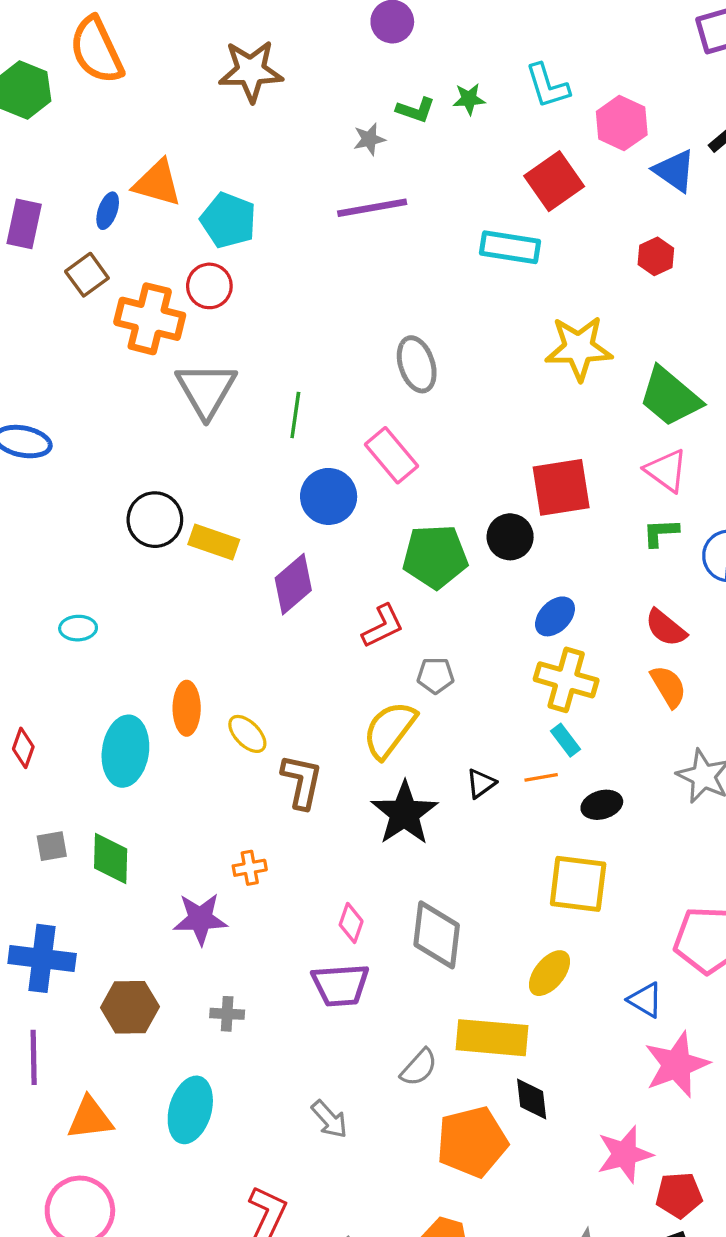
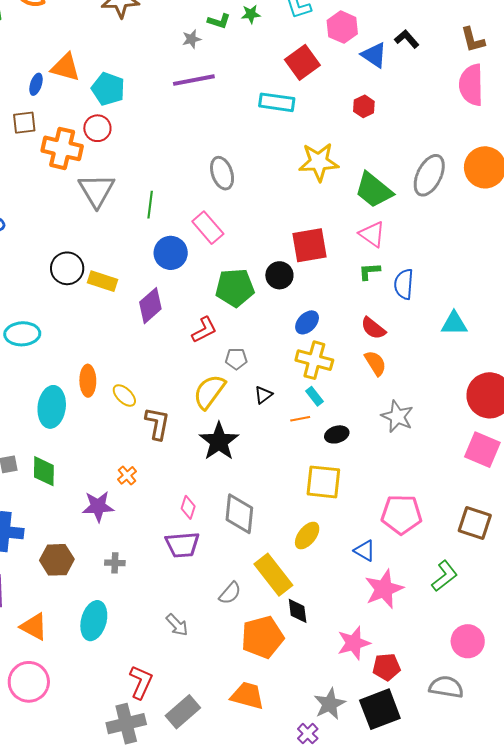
brown square: (87, 275) -> (24, 123), turned 30
cyan ellipse: (78, 628) -> (22, 334), size x1.6
black triangle: (481, 783) -> (263, 395), moved
orange cross: (250, 868) -> (127, 475), turned -30
yellow rectangle: (492, 1038) -> (273, 575), turned 48
orange triangle: (90, 1118) -> (34, 627), turned 36

